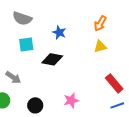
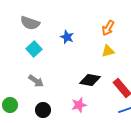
cyan square: (26, 44) -> (34, 49), turned -35
black diamond: (52, 59) -> (90, 80), moved
gray arrow: (13, 77) -> (36, 81), moved

